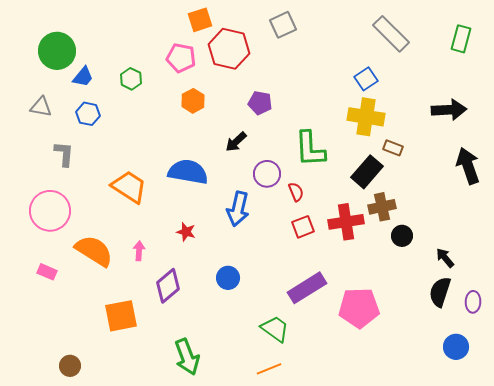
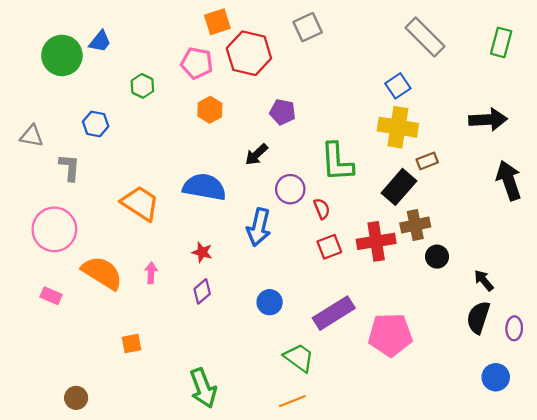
blue trapezoid: (83, 77) -> (100, 41), moved
gray triangle: (41, 107) -> (32, 136), moved
brown rectangle: (393, 148) -> (427, 161), turned -42
blue circle: (228, 278) -> (270, 302), moved
purple diamond: (168, 286) -> (202, 291), moved, size x0.7
orange square: (121, 316) -> (132, 344), size x0.6

